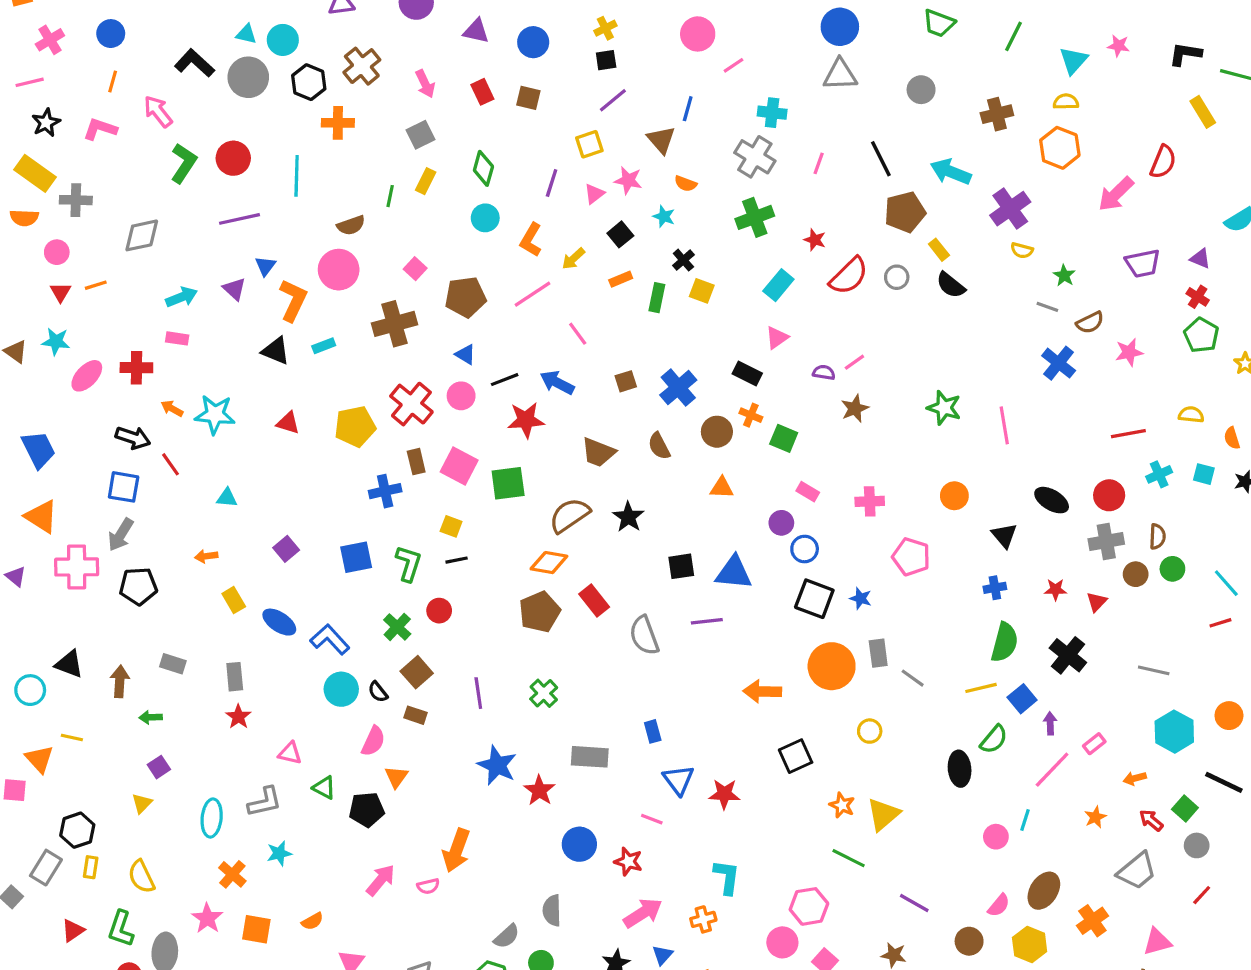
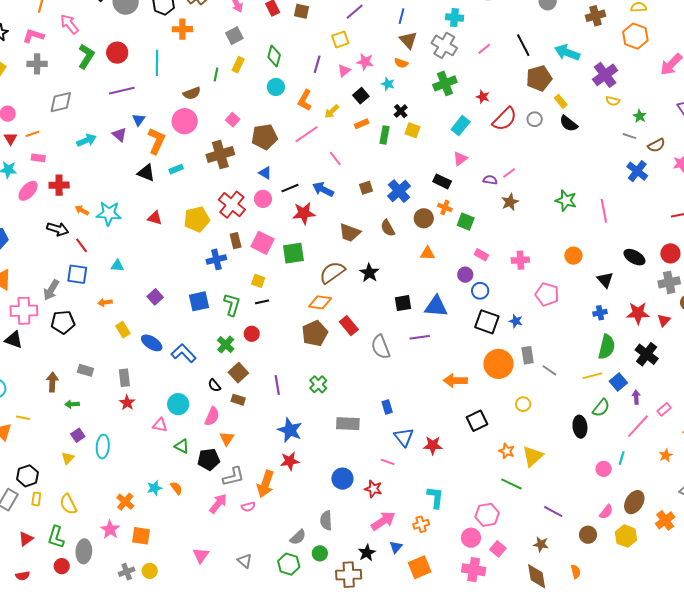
brown triangle: (661, 140) -> (408, 40), moved
pink line: (819, 163) -> (484, 49), turned 32
gray cross: (76, 200) -> (37, 64), moved
pink rectangle: (177, 338) -> (38, 158), moved
blue square: (124, 487) -> (77, 274), moved
red star: (1055, 590) -> (638, 313), size x1.6
black triangle: (69, 664) -> (14, 340), moved
cyan circle: (341, 689) -> (178, 404), moved
red star: (539, 790) -> (290, 461), moved, turned 30
gray L-shape: (265, 802) -> (233, 477), moved
cyan ellipse: (212, 818) -> (103, 446), moved
orange semicircle: (312, 921) -> (176, 488), moved, turned -96

